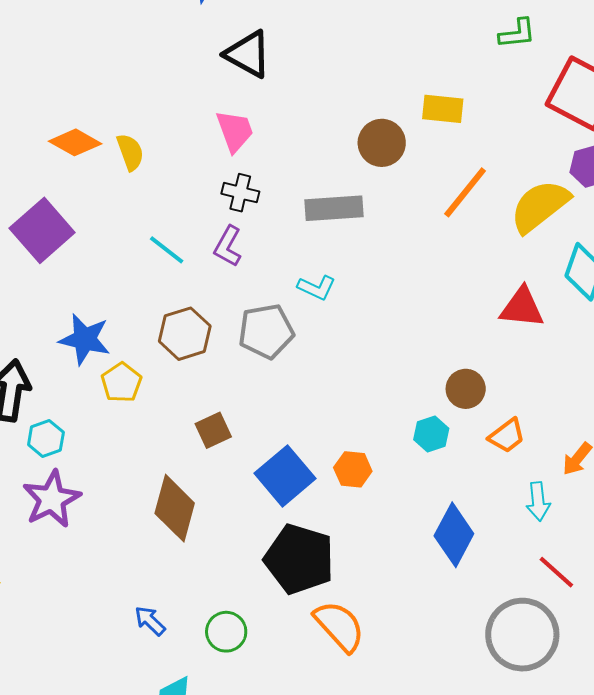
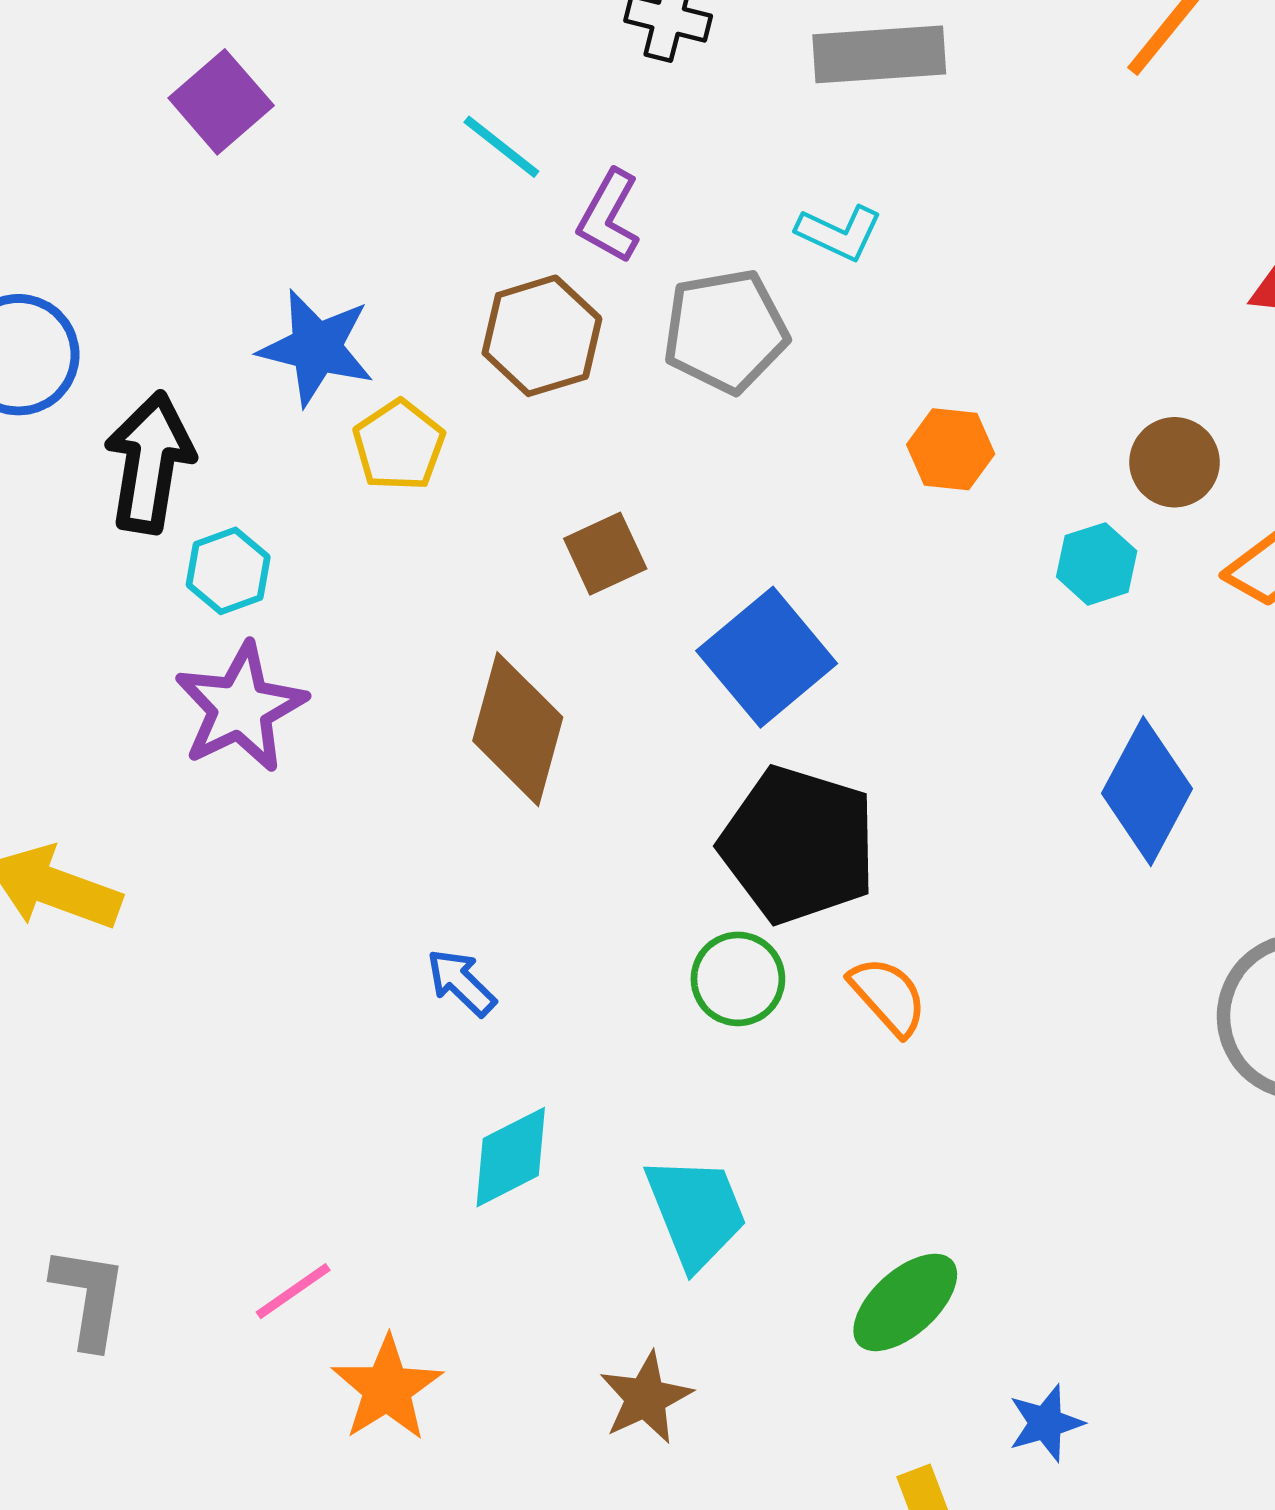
purple square: (42, 230) -> (221, 102), size x0.7
purple L-shape: (228, 246) -> (609, 216), moved
orange hexagon: (353, 469) -> (951, 449), moved
orange semicircle: (339, 626) -> (888, 996), size x0.7
green circle: (226, 632) -> (738, 979), moved

